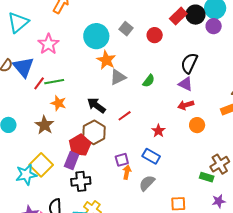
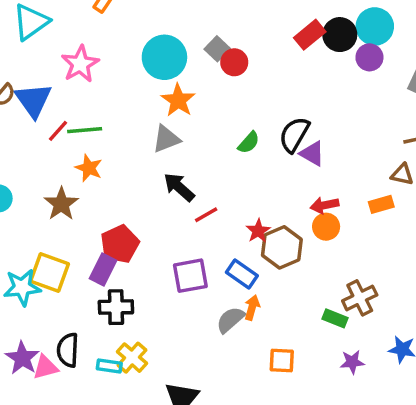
red circle: (155, 35) -> (234, 62), moved
black semicircle: (189, 63) -> (294, 135), moved
gray triangle: (118, 77) -> (166, 139), moved
black arrow: (96, 105) -> (179, 187), moved
red arrow: (186, 105) -> (324, 205), moved
red line: (125, 116) -> (206, 215), moved
brown hexagon: (94, 132) -> (282, 247), moved
purple square: (122, 160) -> (190, 276), size x1.5
yellow square: (41, 165) -> (49, 273), turned -30
orange arrow: (127, 172) -> (252, 308), moved

